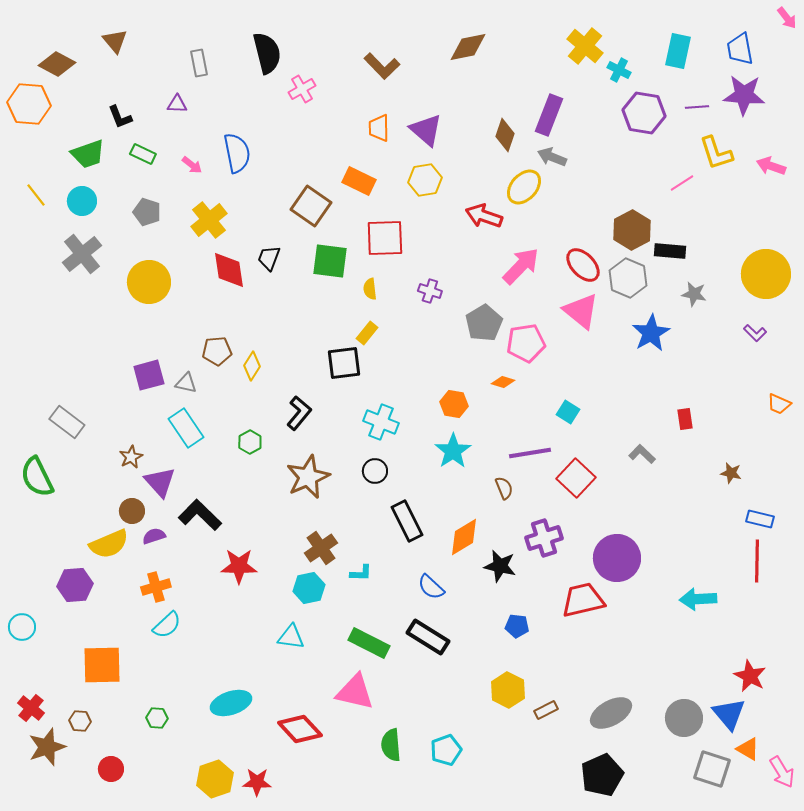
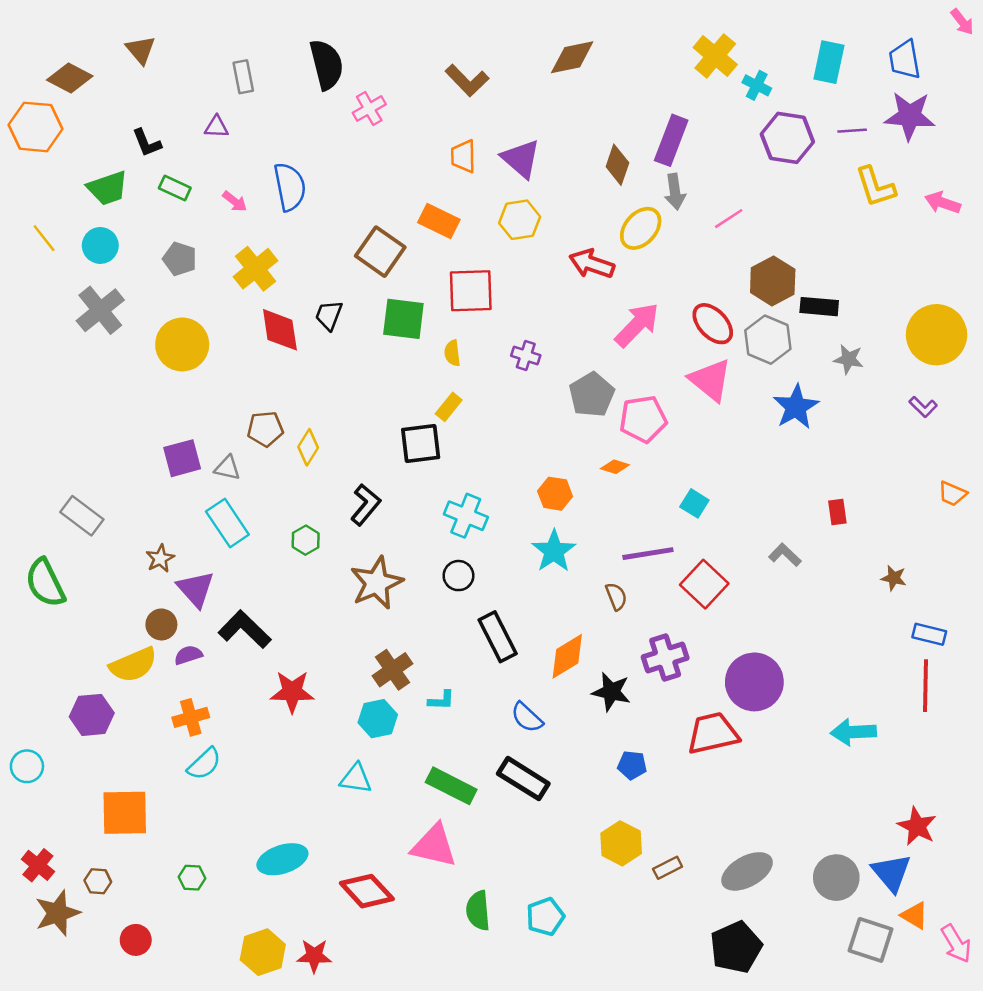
gray arrow: (552, 157) -> (675, 192), turned -120
pink line: (682, 183) -> (729, 219), moved

